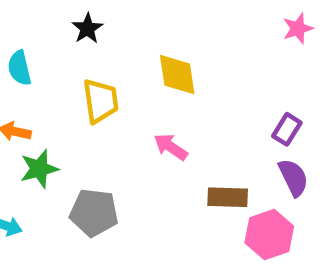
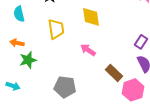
brown rectangle: (228, 197) -> (114, 73), turned 42
gray pentagon: (94, 213) -> (65, 87), moved

